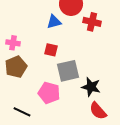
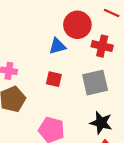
gray square: (68, 71) -> (95, 83), moved

